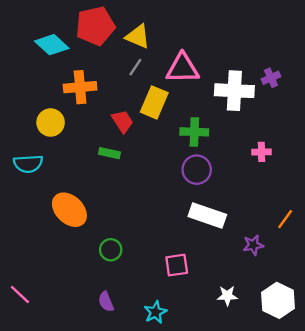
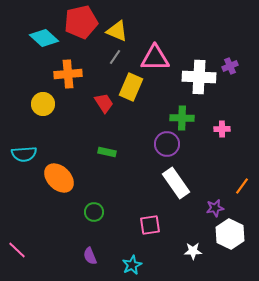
green cross: (194, 132) -> (182, 118), moved
green rectangle: (109, 153) -> (107, 152), moved
cyan semicircle: (28, 164) -> (24, 154), moved
white rectangle: (207, 216) -> (176, 183), turned 36
white hexagon: (278, 300) -> (230, 234), moved

